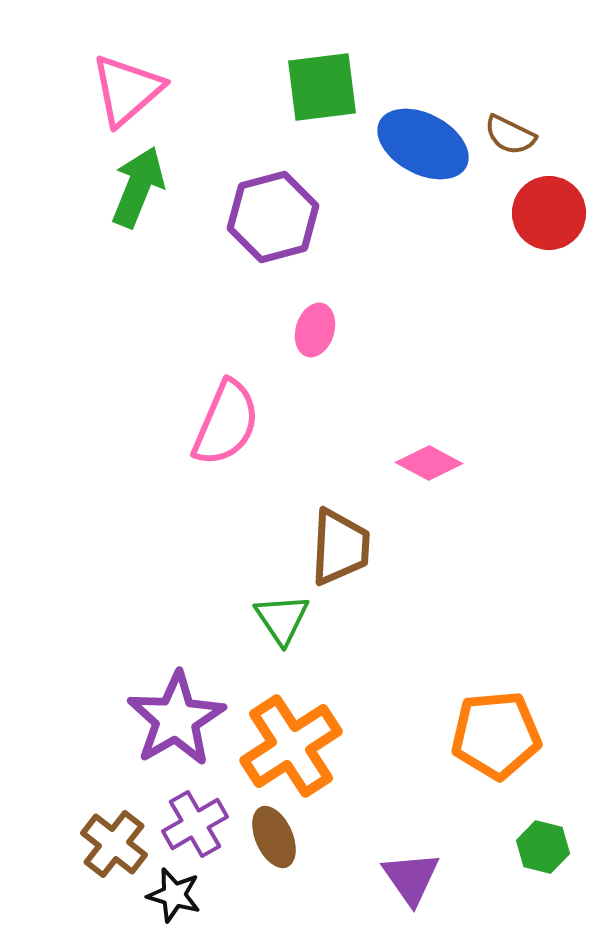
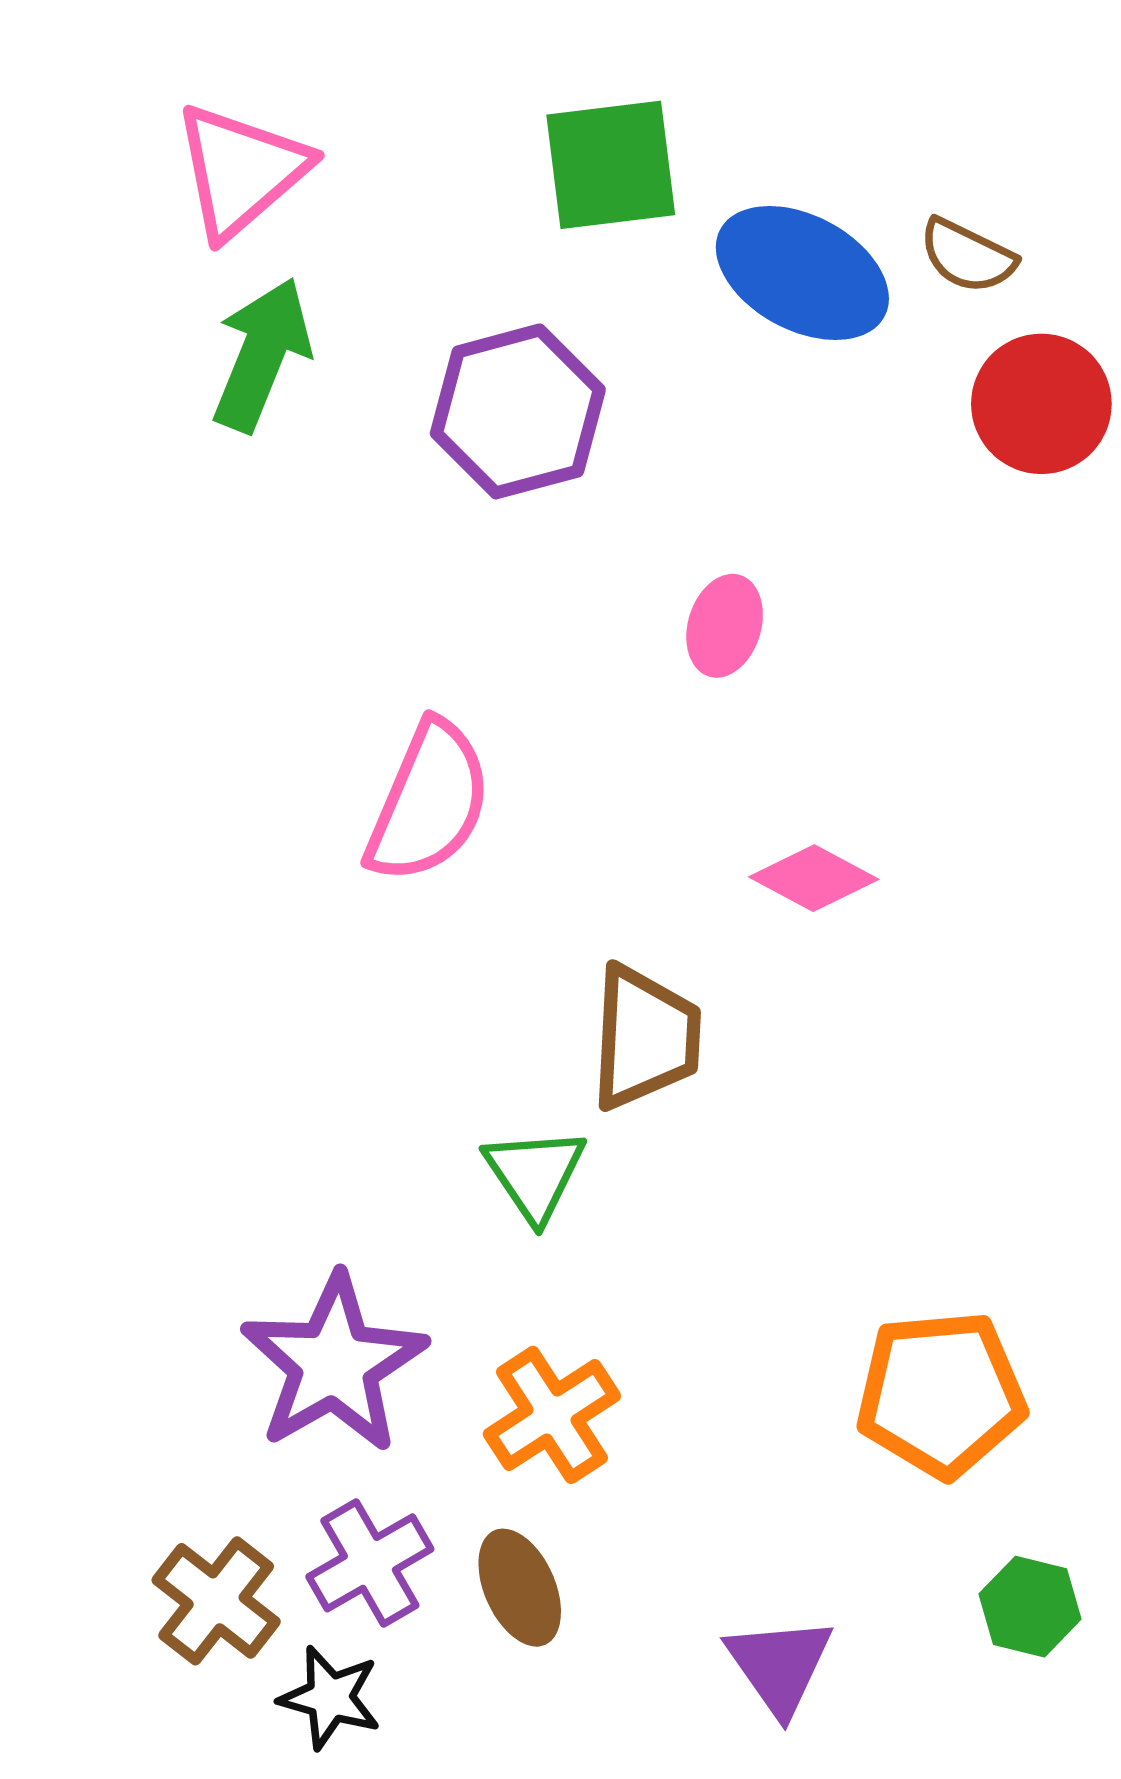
pink ellipse: (315, 330) -> (725, 626), moved
orange cross: (291, 746) -> (552, 1415), size x0.7

